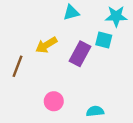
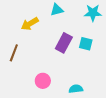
cyan square: (104, 40) -> (86, 44), moved
yellow arrow: (46, 45) -> (30, 24), moved

